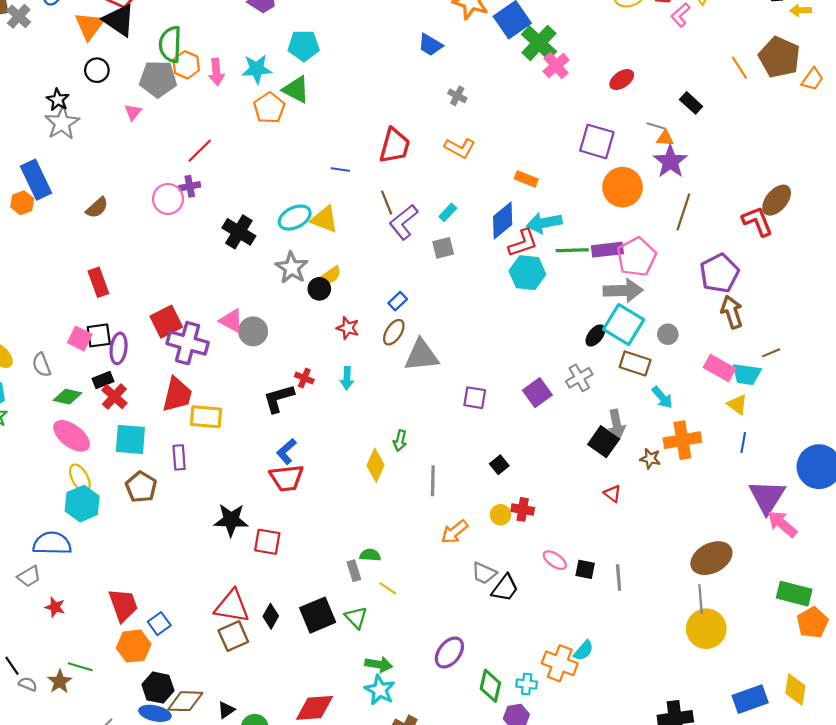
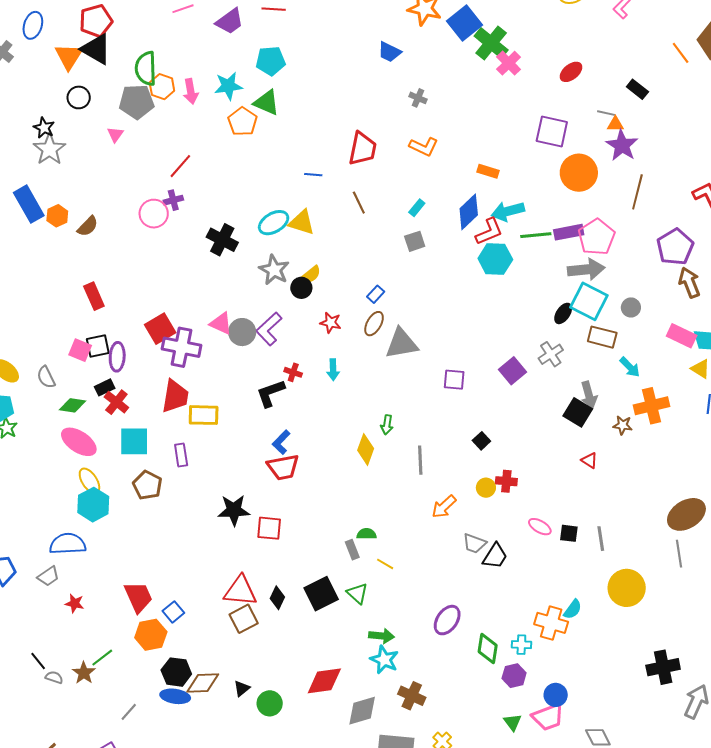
orange hexagon: (22, 203) -> (57, 216), moved
purple L-shape: (404, 222) -> (269, 329), moved
yellow circle: (706, 629) -> (627, 588), moved
green line: (80, 667) -> (102, 658), turned -50

